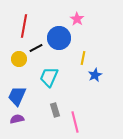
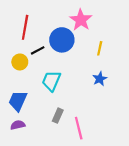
pink star: (77, 19) -> (81, 20), size x1.5
yellow line: (83, 58) -> (100, 48), moved
gray rectangle: (55, 110) -> (58, 116), turned 40

